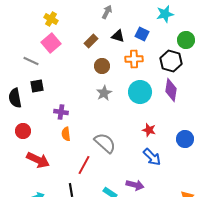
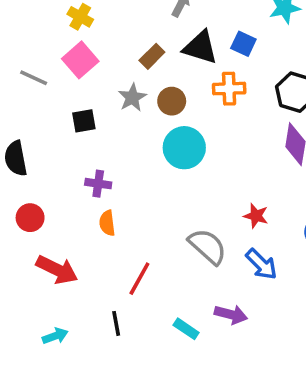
black triangle: (118, 36) -> (200, 47), size x1.5
gray line: (31, 61) -> (34, 78), moved
black square: (37, 86) -> (84, 121), moved
cyan circle: (140, 92) -> (184, 148), moved
gray star: (104, 93) -> (132, 98), moved
gray semicircle: (105, 143) -> (208, 246), moved

